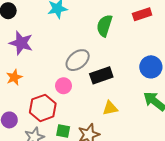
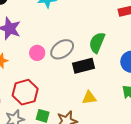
green semicircle: (104, 26) -> (97, 43), moved
pink circle: (63, 86) -> (37, 53), moved

